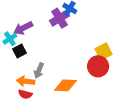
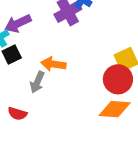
orange arrow: (26, 81) -> (53, 64), moved
orange diamond: (65, 85) -> (115, 109), moved

